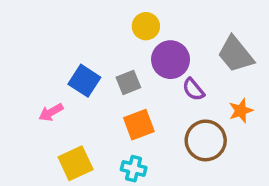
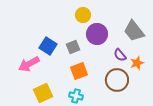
purple semicircle: (193, 89) -> (120, 55), moved
pink arrow: (51, 112) -> (29, 64), size x1.5

